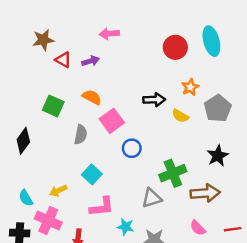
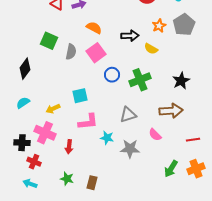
orange semicircle: (92, 97) -> (94, 28), moved
gray pentagon: (218, 108) -> (184, 25), moved
gray semicircle: (81, 135) -> (71, 52), moved
green cross: (173, 173) -> (140, 80), moved
cyan square: (92, 174) -> (80, 96), turned 35
cyan semicircle: (26, 198) -> (23, 103), moved, turned 88
pink semicircle: (198, 228) -> (155, 135), moved

